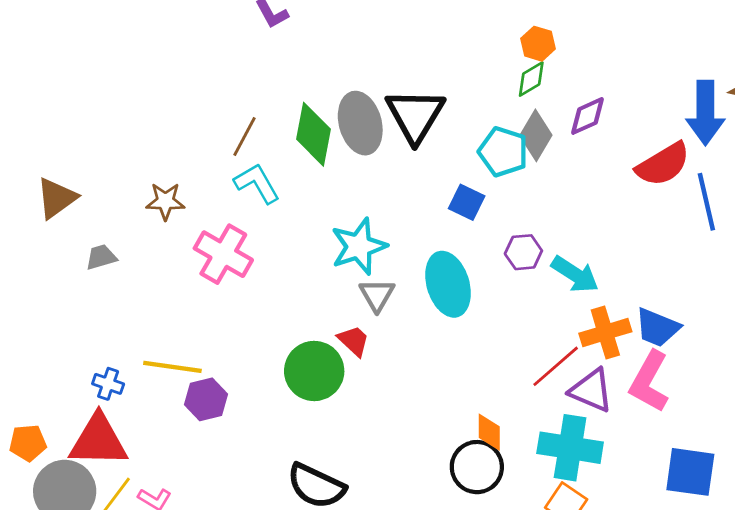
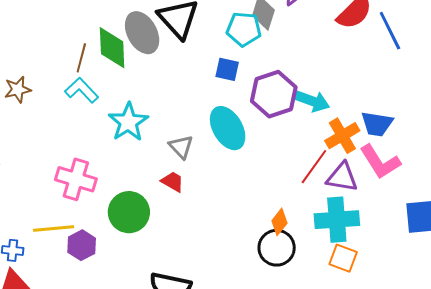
brown line: (244, 136) -> (81, 58), moved
brown star: (165, 201) -> (18, 90), moved
cyan star: (359, 246) -> (128, 122), moved
purple hexagon: (523, 252) -> (274, 94), size x1.8
pink cross: (223, 254) -> (76, 179), moved
green circle: (314, 371) -> (129, 212), moved
pink L-shape: (649, 382) -> (380, 162), turned -48
orange diamond: (489, 432) -> (279, 222), turned 52

